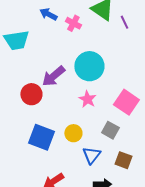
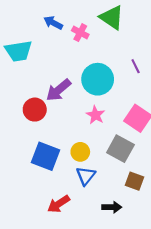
purple line: (124, 22) -> (136, 66), moved
gray square: (110, 130) -> (120, 149), size x1.4
blue triangle: (91, 155) -> (86, 176), moved

